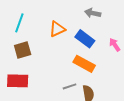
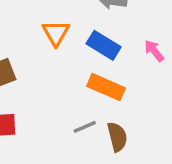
orange triangle: (57, 29) -> (56, 33), turned -30

